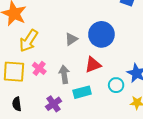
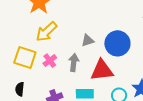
red triangle: (93, 65) -> (102, 70), size x1.4
gray arrow: (64, 74) -> (74, 63), moved

